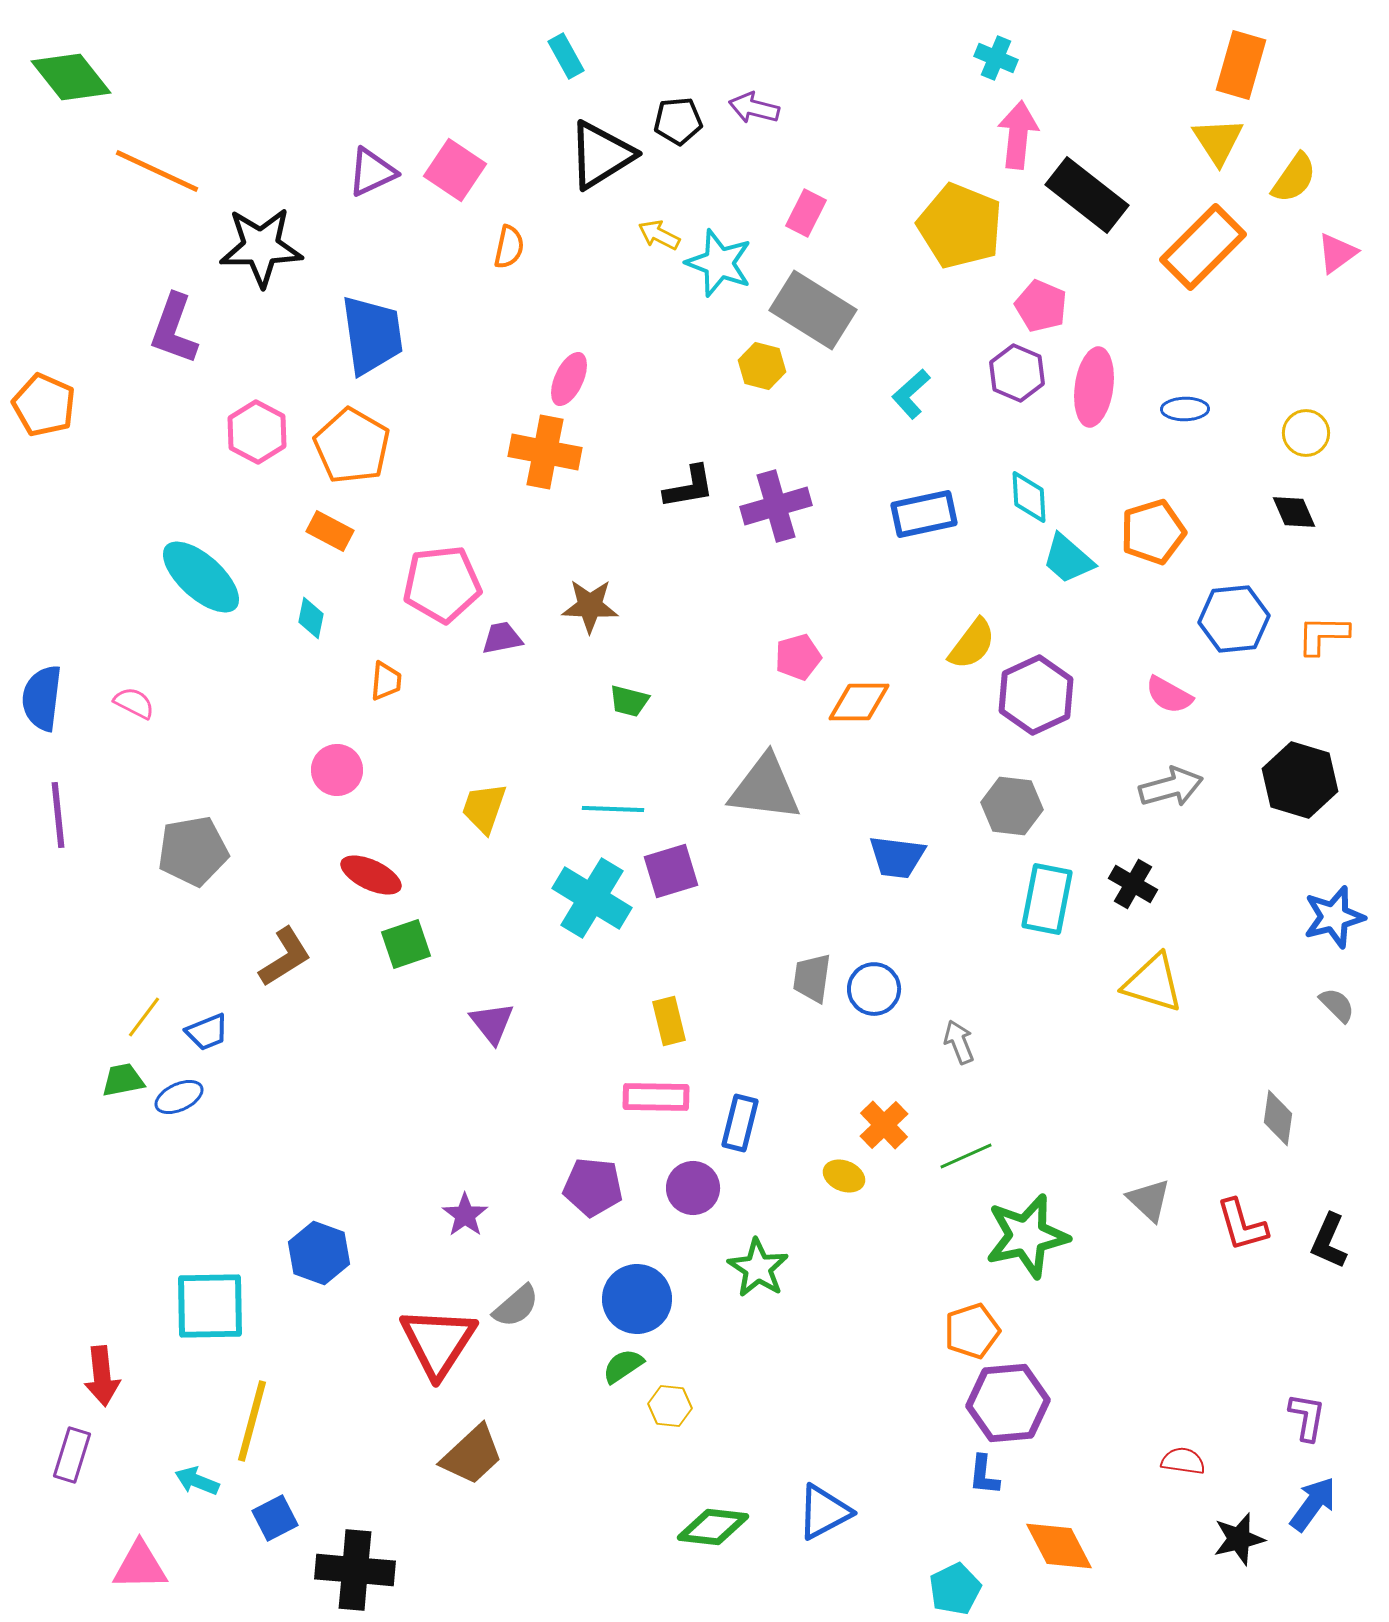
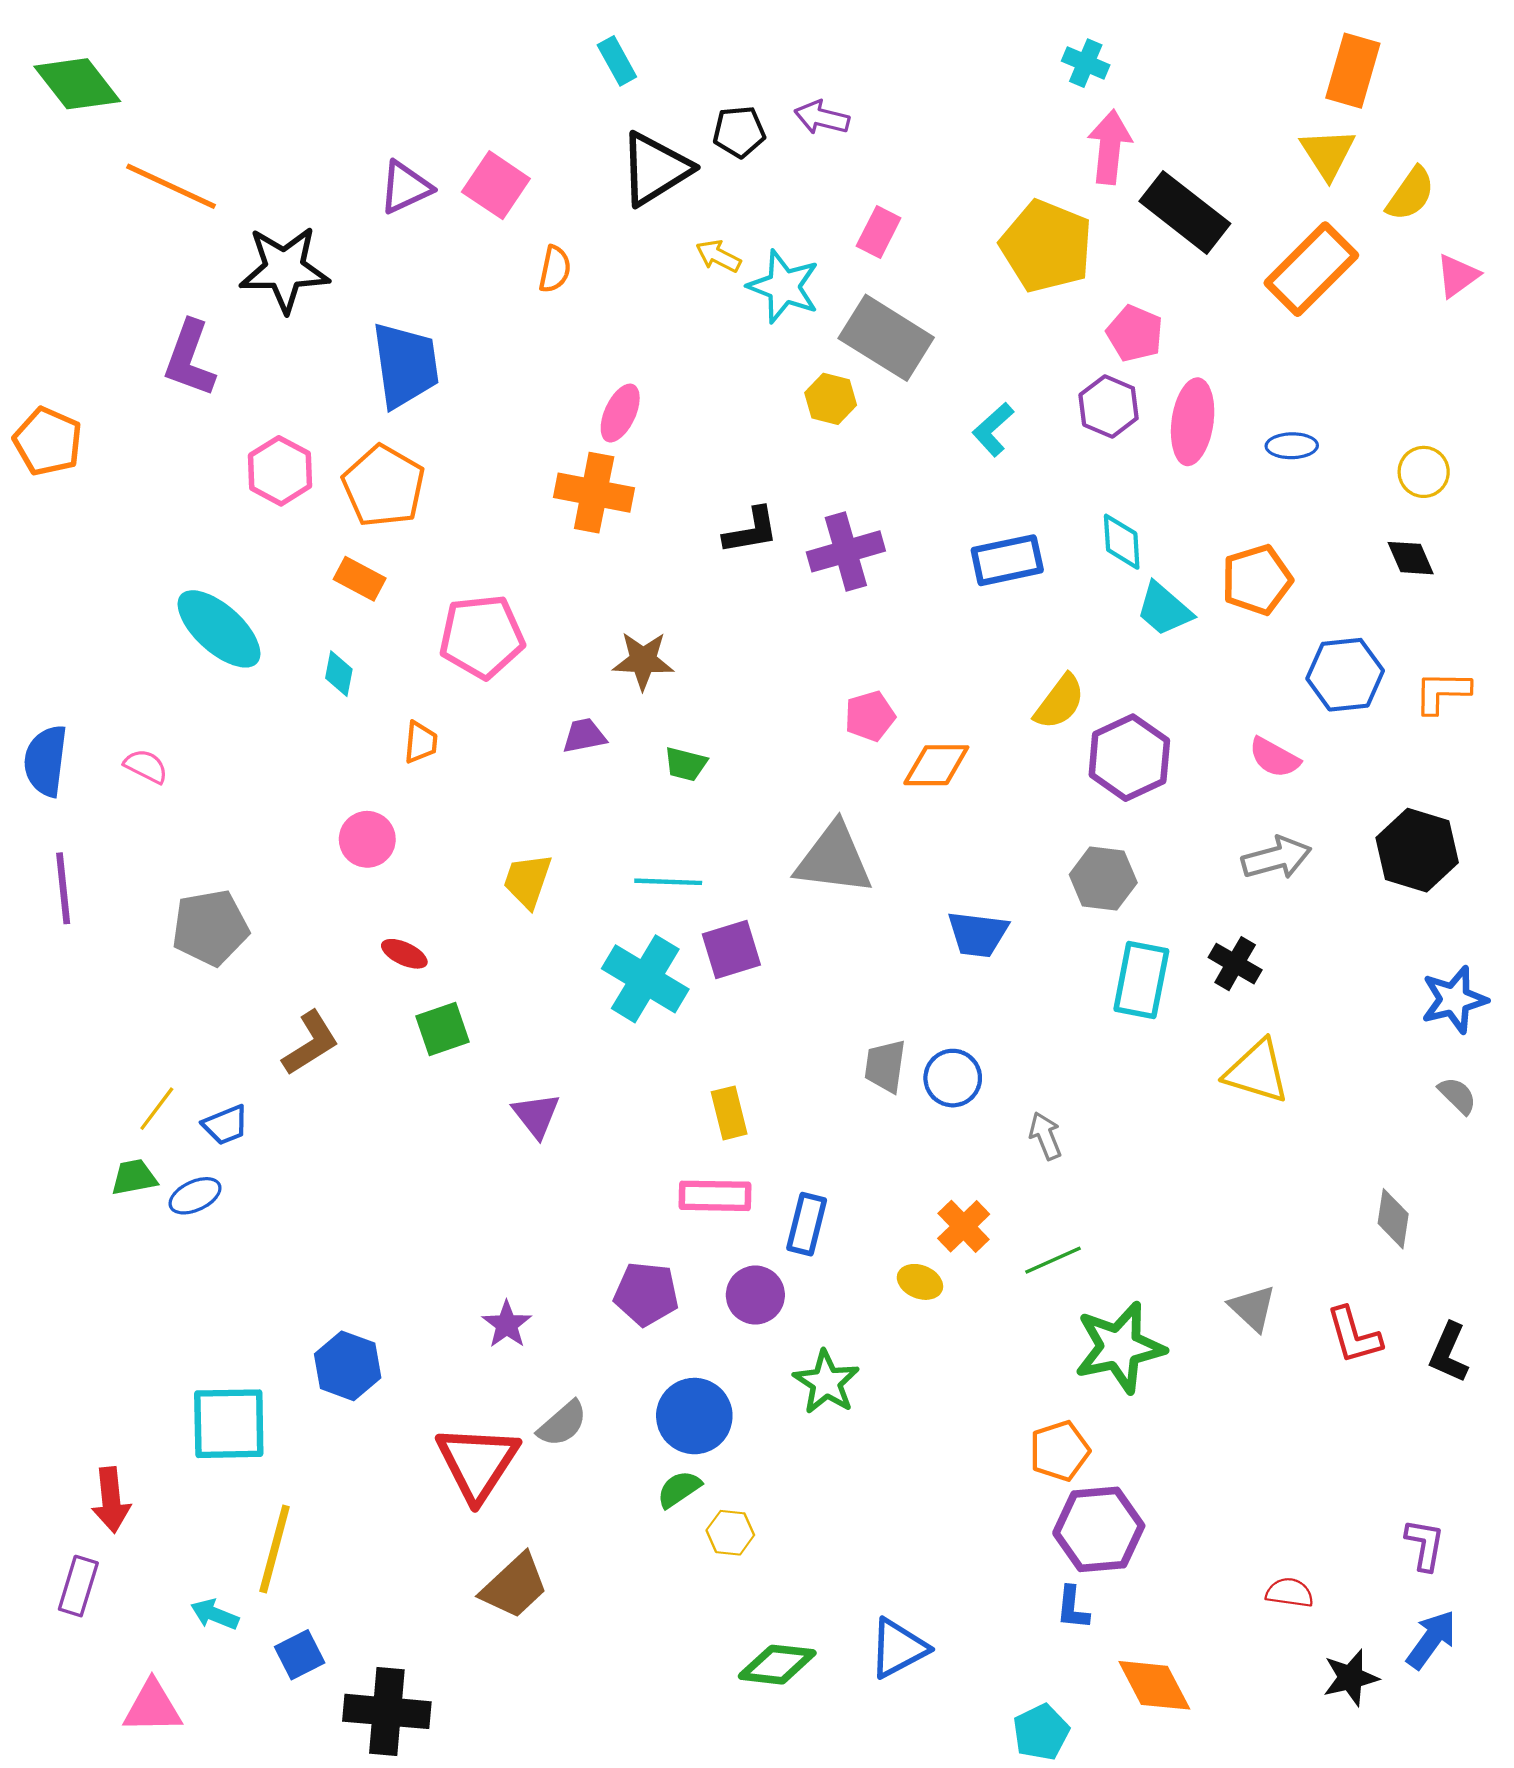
purple trapezoid: (502, 638) -> (584, 736), moved
red ellipse: (371, 875) -> (404, 954), size x0.7

